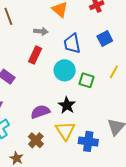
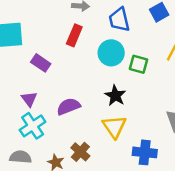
purple semicircle: (40, 112) -> (68, 106), moved
brown cross: (36, 140) -> (80, 152), moved
blue cross: (88, 141) -> (145, 152), moved

